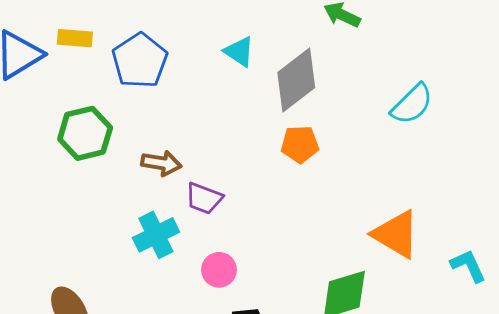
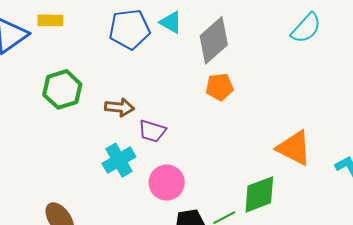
blue pentagon: (140, 61) -> (129, 29), moved, turned 30
cyan semicircle: (412, 104) -> (306, 28), moved
pink circle: (219, 270) -> (167, 183), size x1.4

